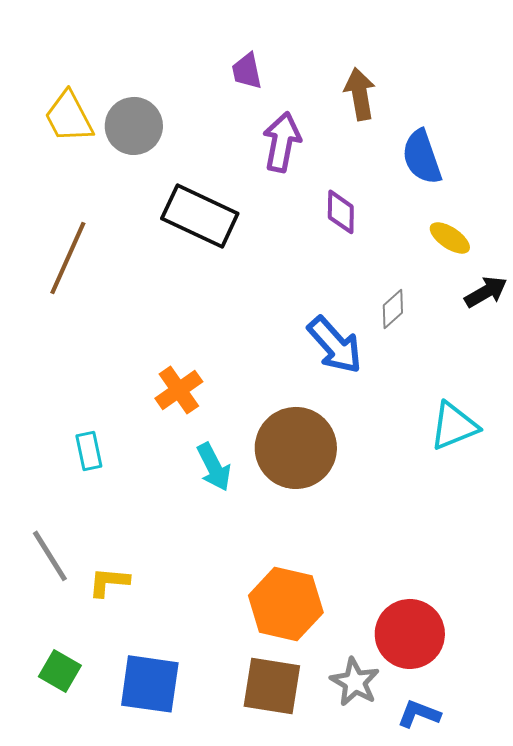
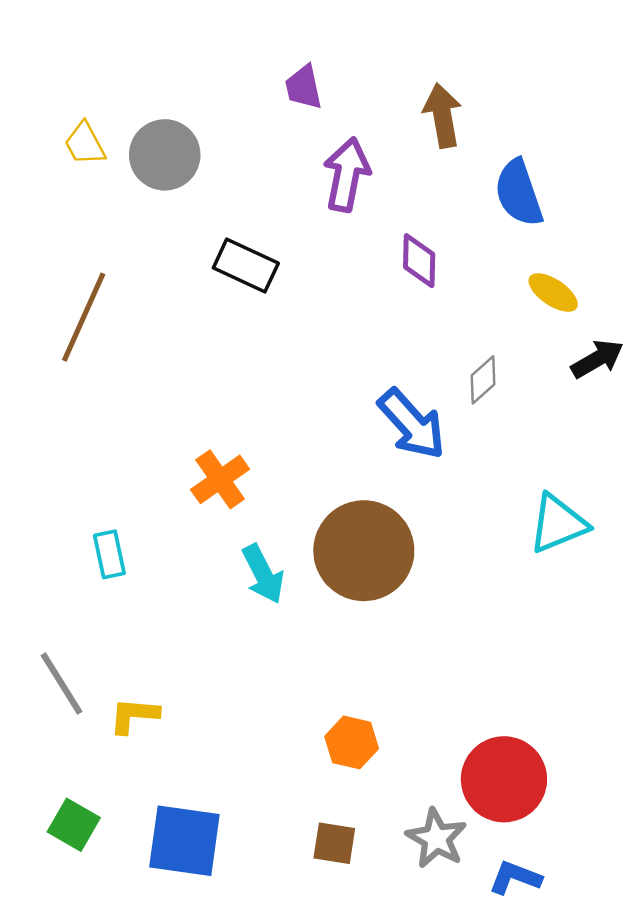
yellow trapezoid: (69, 117) -> (85, 144), size x0.7
black rectangle: (200, 216) -> (246, 266), size x0.7
orange hexagon: (286, 604) -> (352, 742), size x0.6
brown square: (272, 686) -> (334, 843), size x0.6

